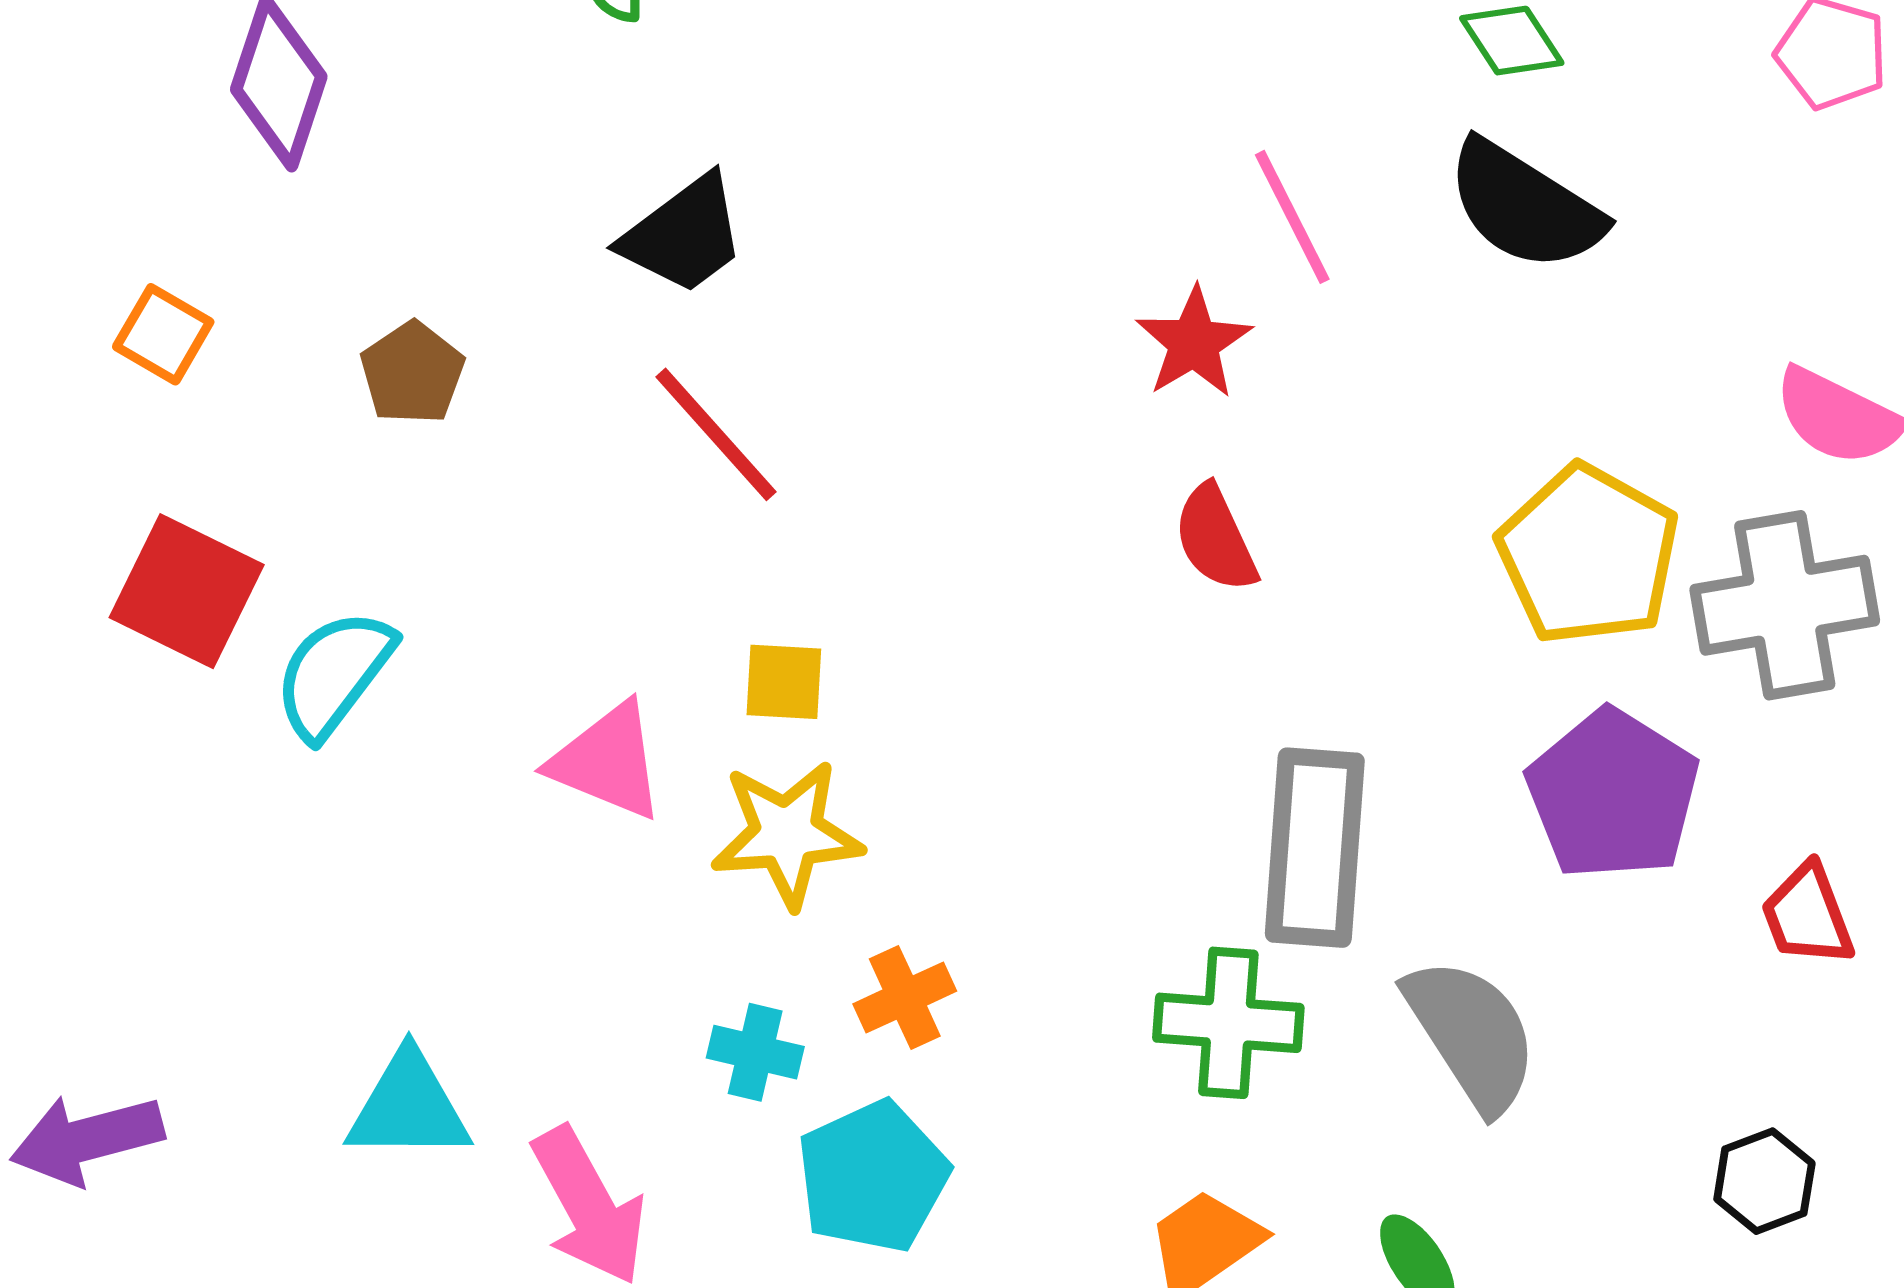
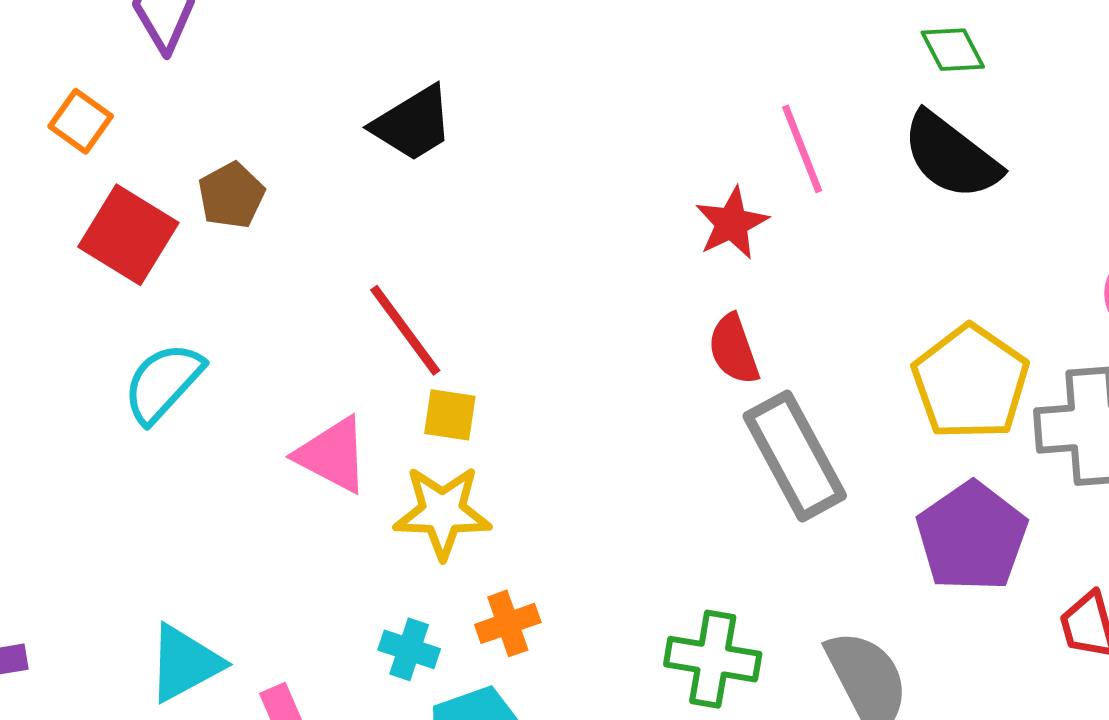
orange square: (163, 334) -> (81, 121), moved
red line: (716, 434) -> (405, 330), moved
red square: (187, 591) -> (128, 235), moved
gray rectangle: (1315, 848) -> (795, 456), moved, turned -38
cyan triangle: (409, 1107) -> (185, 663), turned -34

